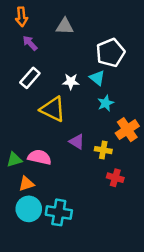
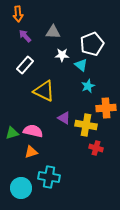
gray triangle: (65, 26) -> (53, 32), moved
white star: (71, 82) -> (62, 55), moved
orange cross: (127, 130) -> (106, 108), turned 30
yellow cross: (103, 150) -> (86, 125), size x1.5
orange triangle: (26, 184) -> (31, 152), moved
cyan circle: (29, 209) -> (21, 188), moved

